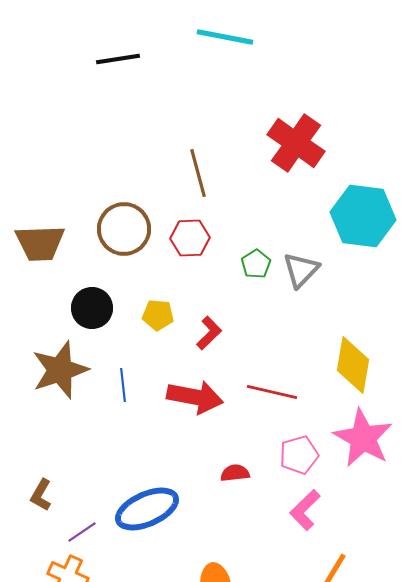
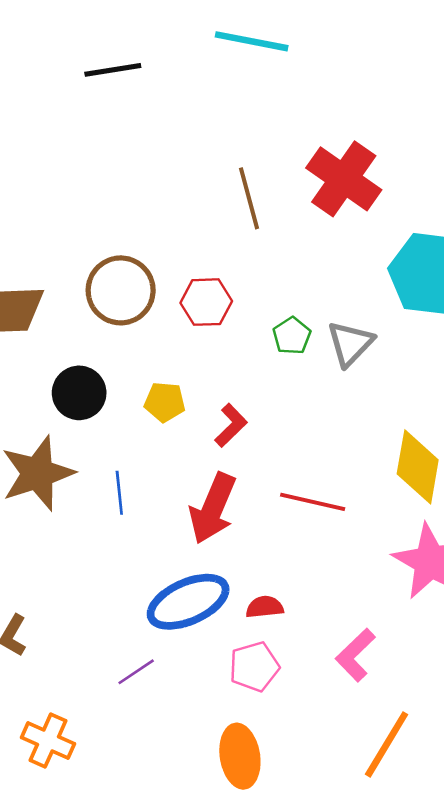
brown line: (198, 173) -> (249, 198), moved
red arrow: (195, 397) -> (213, 508), turned 102
pink pentagon: (299, 455) -> (254, 667), moved
blue ellipse: (147, 509) -> (188, 602), moved
purple line: (82, 532) -> (136, 672), moved

